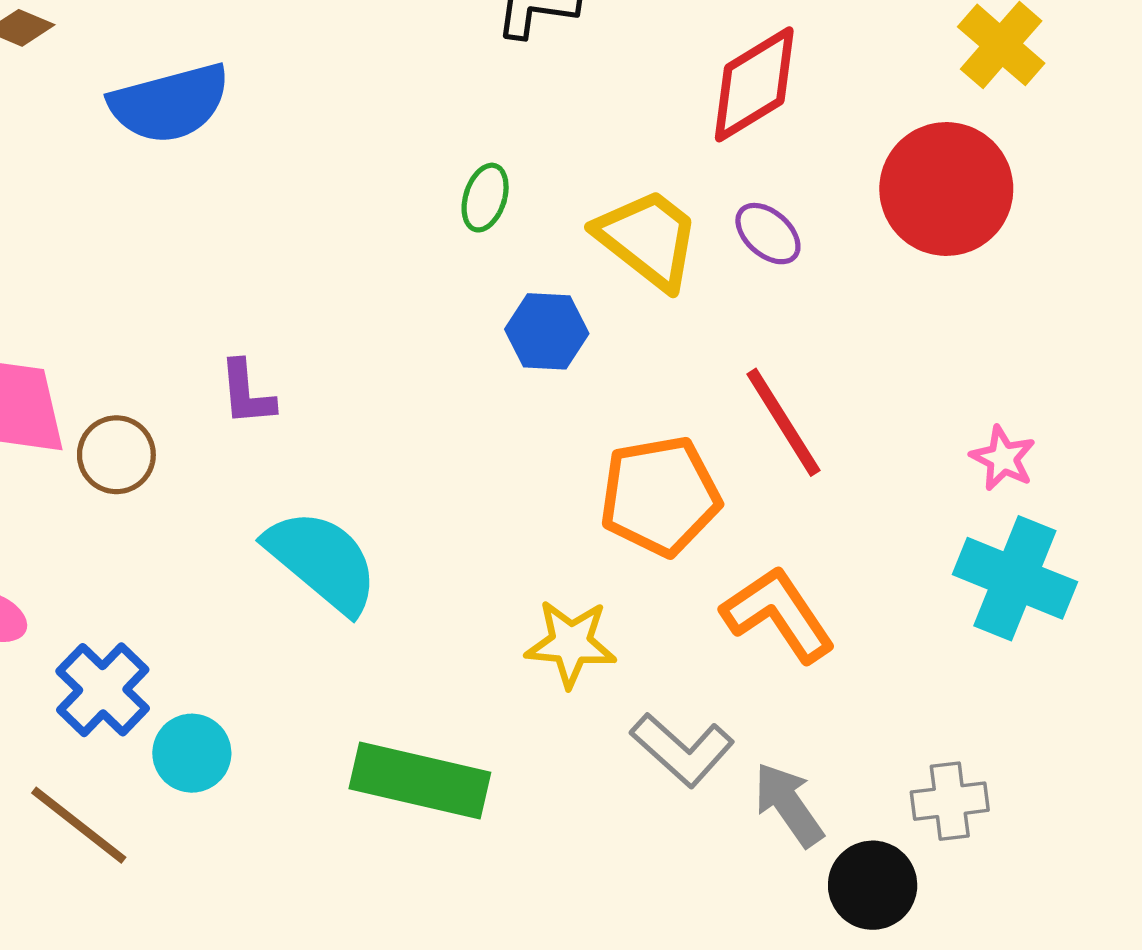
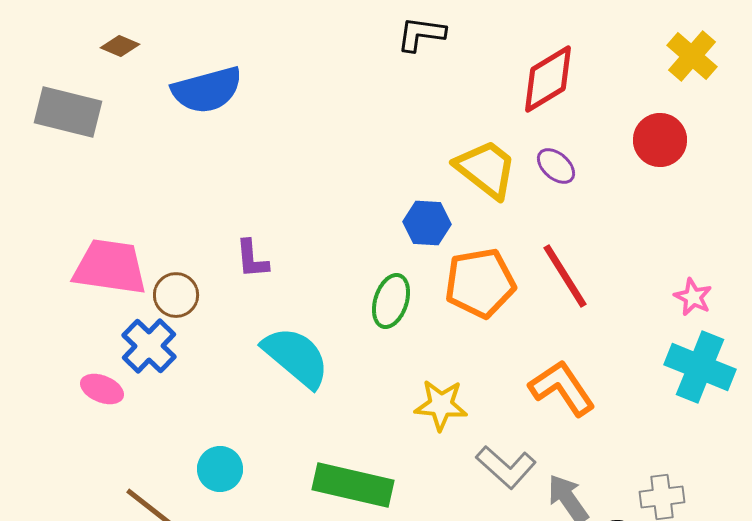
red circle: (946, 189) -> (660, 140), size x0.7
green ellipse: (485, 198) -> (391, 301), moved, size x1.4
orange pentagon: (660, 496) -> (480, 283), moved
blue cross: (103, 690) -> (149, 346), moved

